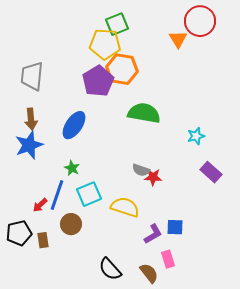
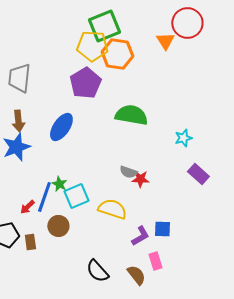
green square: (117, 24) -> (104, 26), size x1.4
orange hexagon: (122, 69) -> (117, 54), moved
green star: (72, 168) -> (59, 184), moved

